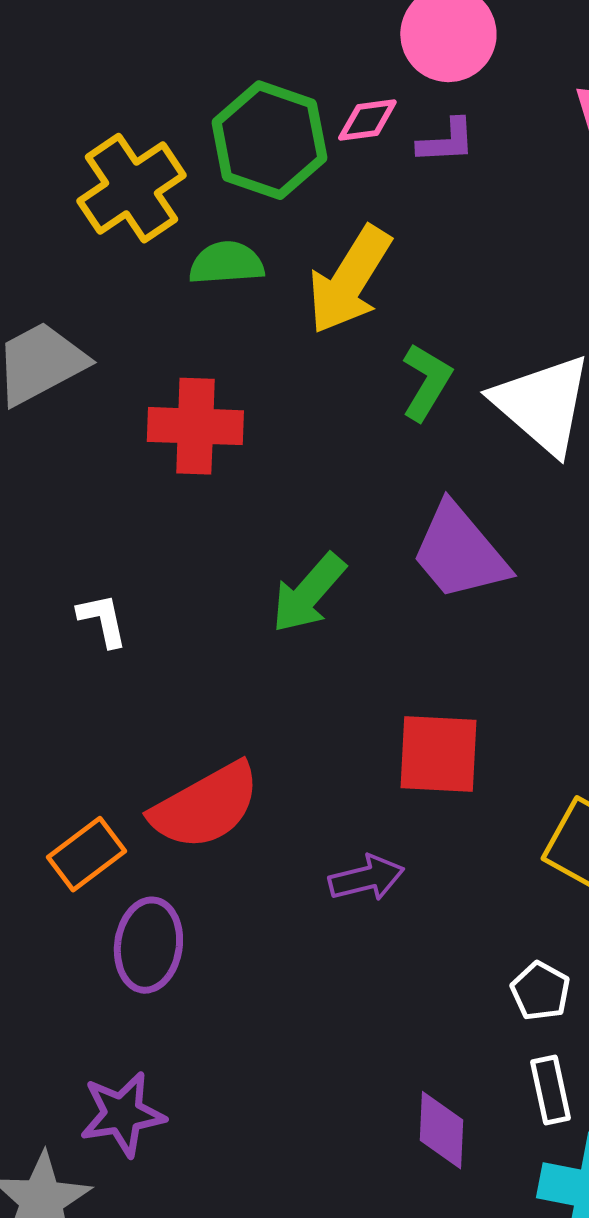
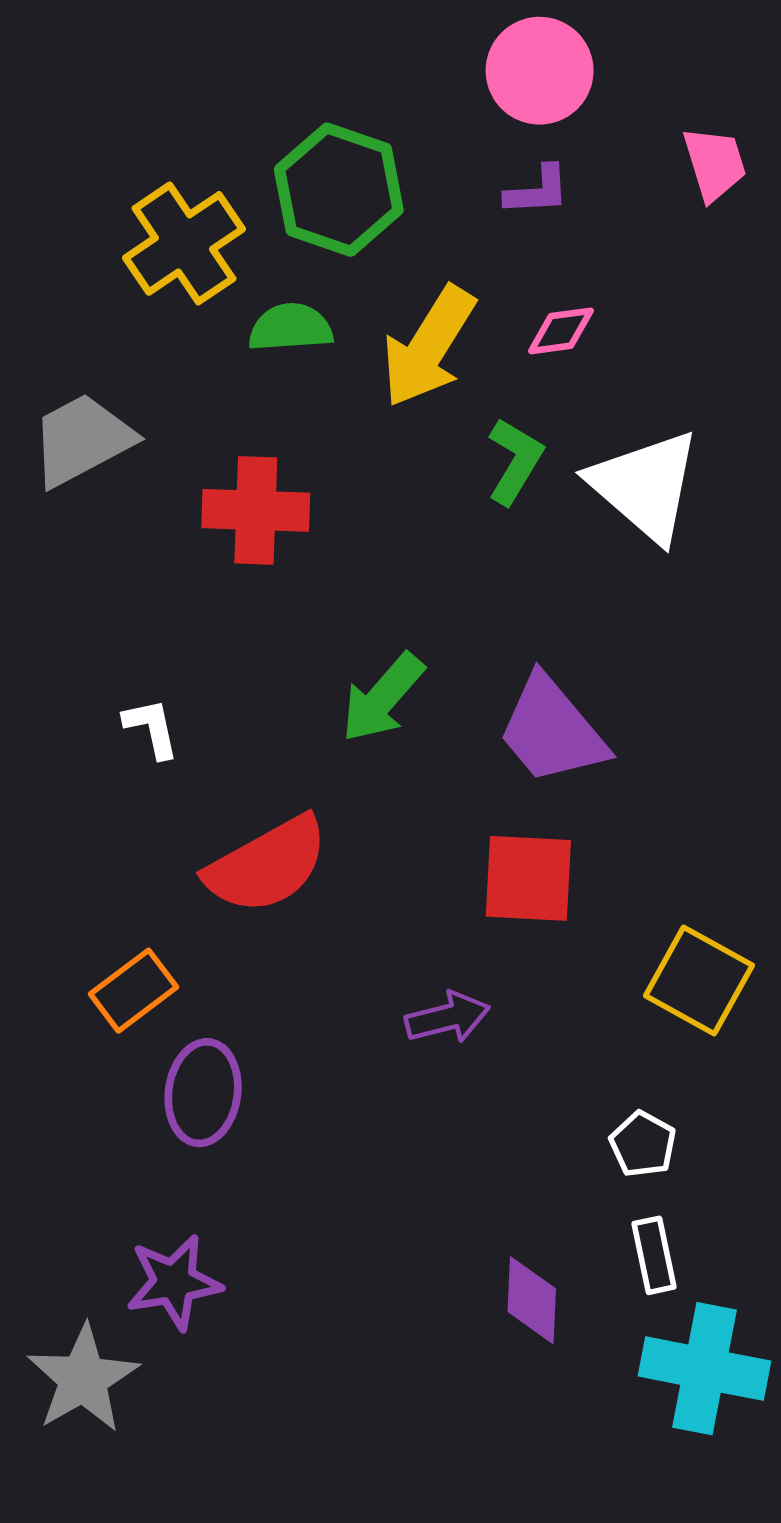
pink diamond: (367, 120) -> (561, 331), moved
purple trapezoid: (459, 552) -> (552, 730), moved
red semicircle: (205, 806) -> (267, 865), moved

